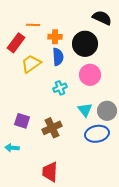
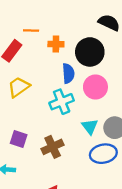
blue semicircle: (58, 57) -> (68, 73), moved
yellow trapezoid: (31, 64) -> (19, 87), moved
cyan cross: (60, 88) -> (62, 102), size x1.5

